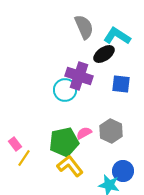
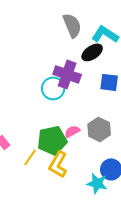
yellow line: (24, 158) -> (30, 157), moved
yellow L-shape: (70, 166) -> (58, 164), turned -112

